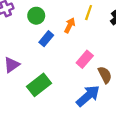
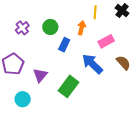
pink rectangle: (85, 59) -> (106, 41), moved, turned 35
blue arrow: (88, 96) -> (92, 64), moved, turned -80

